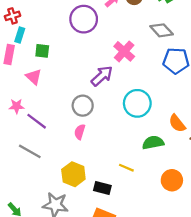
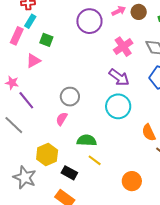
pink cross: (124, 51) -> (123, 47), moved
purple arrow: (102, 76) -> (119, 77), moved, turned 65
pink triangle: (34, 77) -> (33, 61), turned 35
green semicircle: (153, 143) -> (87, 140), moved

